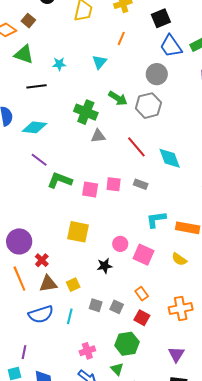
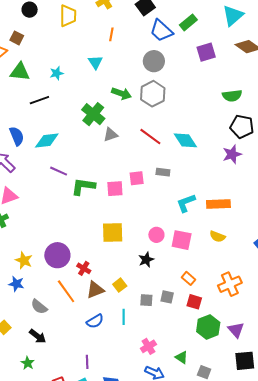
green cross: (86, 112) -> (93, 114), turned 30
blue semicircle: (41, 314) -> (95, 321), size x0.7
green hexagon: (127, 344) -> (208, 327), moved

